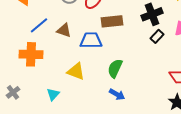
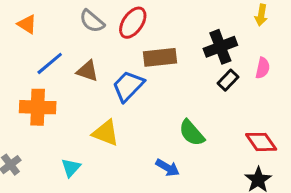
blue trapezoid: (91, 40) -> (128, 86), turned -45
green semicircle: (115, 68) -> (192, 133), moved, turned -66

